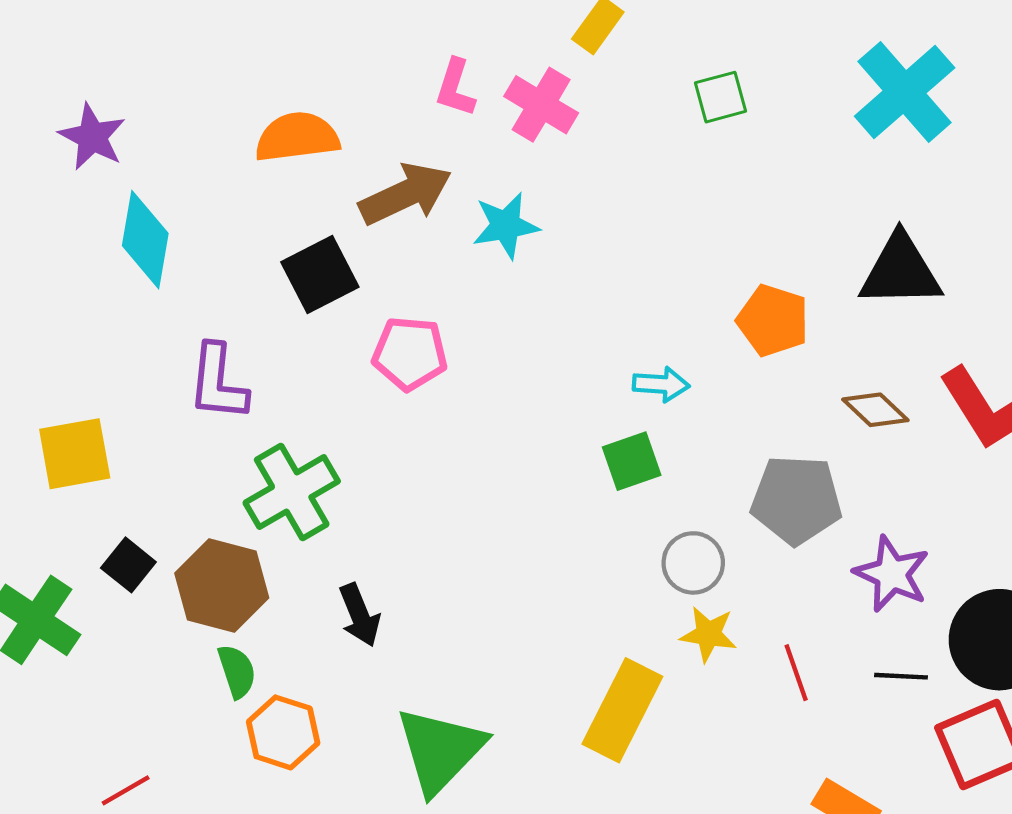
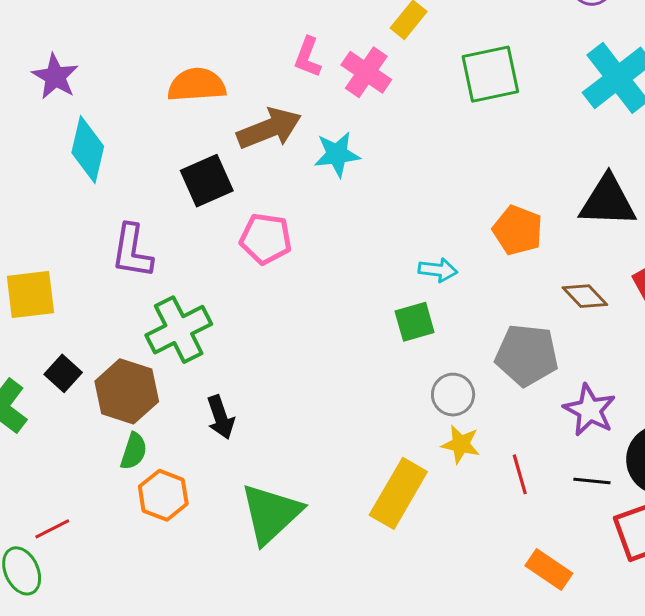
green square: (721, 97) -> (490, 74), size x1.6
green semicircle: (237, 671) -> (134, 451), turned 33

